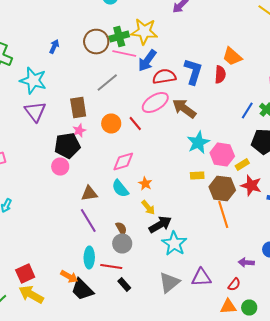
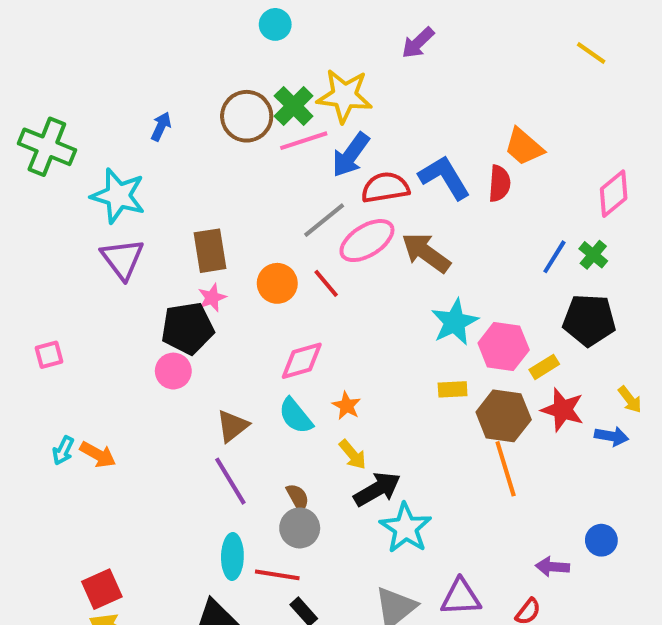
green cross: (119, 36) -> (294, 106), turned -30
pink line: (124, 54) -> (304, 141), turned -30
blue L-shape: (193, 72) -> (444, 177), turned -48
gray line: (107, 82) -> (324, 220), moved
brown triangle: (89, 194) -> (232, 426), turned -30
orange arrow: (69, 276) -> (98, 455), moved

